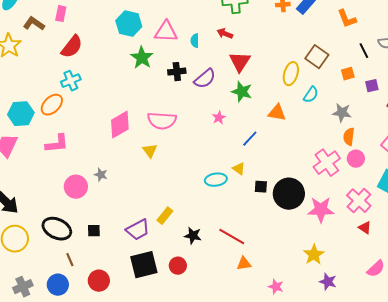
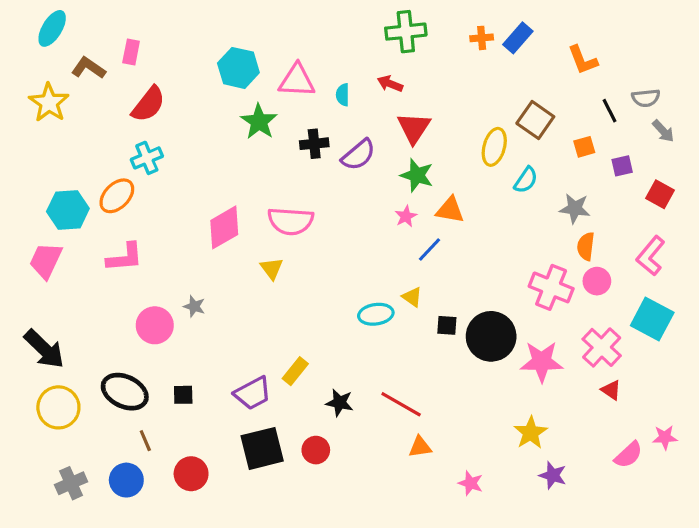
orange triangle: (277, 113) -> (450, 210), moved
pink star: (219, 118) -> (406, 216), moved
pink cross: (327, 163) -> (551, 287), turned -32

